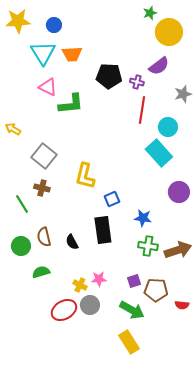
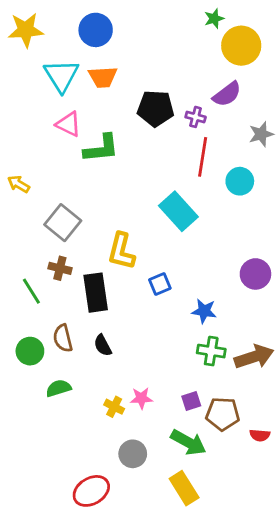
blue circle: (54, 25) -> (96, 30), moved, size x1.5
cyan rectangle: (159, 153) -> (178, 211), moved
black rectangle: (103, 230) -> (96, 293), moved
gray circle: (90, 305) -> (133, 454), moved
red ellipse: (64, 310) -> (91, 491), moved

